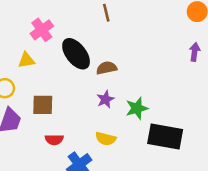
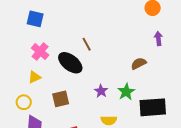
brown line: (106, 13) -> (87, 44), moved
brown semicircle: (107, 68) -> (139, 63), moved
brown square: (43, 105) -> (61, 99), moved

